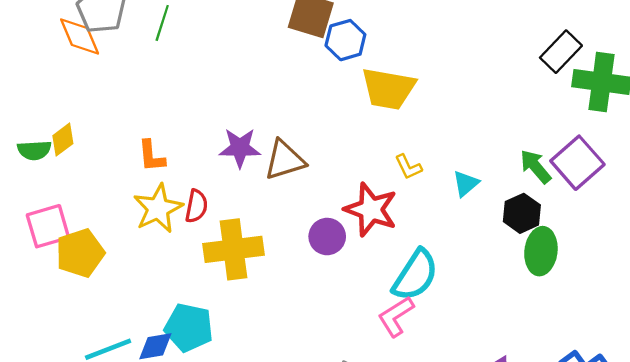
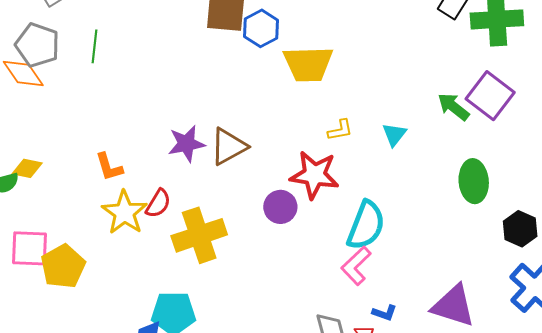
yellow diamond: (63, 140) -> (27, 168), turned 60
yellow L-shape: (408, 167) -> (340, 130), turned -64
red semicircle: (196, 206) -> (158, 204), turned 32
black hexagon: (522, 213) -> (520, 229), moved
pink square: (48, 226) -> (29, 248), turned 30

